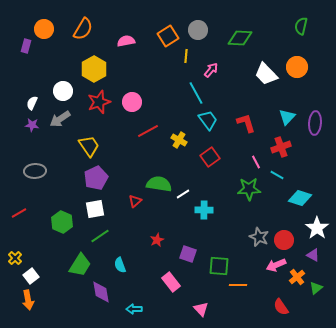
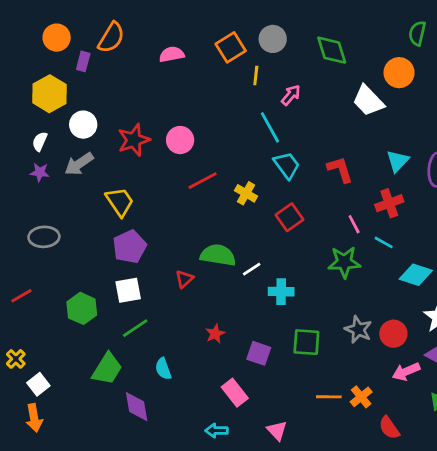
green diamond: (240, 38) -> (332, 50), turned 70
purple rectangle: (26, 46) -> (83, 61), moved
orange circle: (297, 67) -> (399, 73), moved
yellow hexagon: (94, 69) -> (50, 94), moved
pink arrow: (276, 265) -> (406, 372), moved
green square: (219, 266) -> (306, 342), moved
orange cross: (297, 277) -> (361, 397), moved
cyan arrow: (134, 309) -> (217, 431), moved

